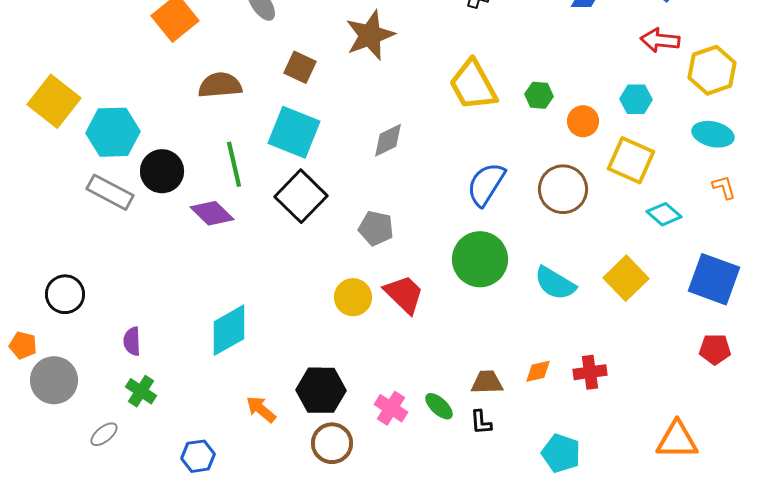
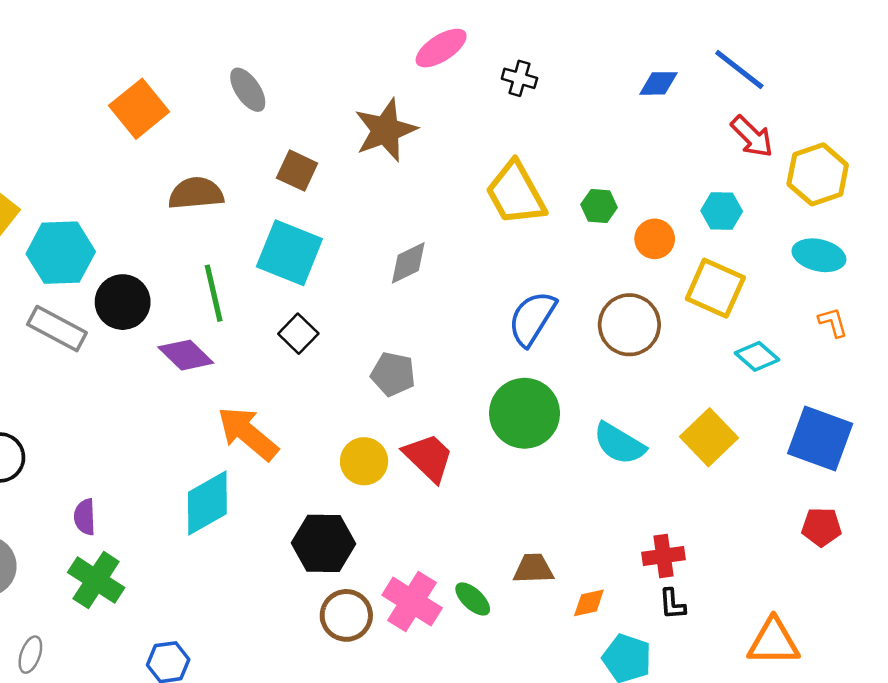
red arrow: (660, 40) -> (752, 136), turned -141
black square: (301, 196) -> (298, 334), size x0.6
orange diamond: (538, 371) -> (589, 603), moved
black hexagon: (321, 390) -> (324, 543), moved
green cross: (141, 391) -> (96, 580), size x1.4
pink cross: (391, 408) -> (412, 602), size x1.4
orange arrow: (261, 409) -> (248, 433), moved, size x1.6
black L-shape: (481, 422) -> (672, 604), moved
gray ellipse: (104, 434) -> (30, 655), moved, turned -32
brown circle: (332, 443) -> (346, 615), moved

